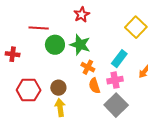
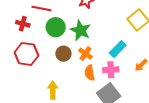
red cross: (13, 54) -> (23, 24), moved
brown circle: (58, 88) -> (63, 54), moved
red hexagon: (29, 90) -> (26, 54), moved

